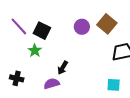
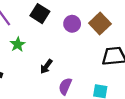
black square: (42, 31) -> (40, 14), moved
purple semicircle: (52, 84) -> (65, 86), moved, turned -56

